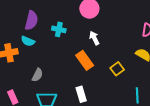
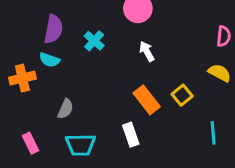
cyan cross: (59, 29) -> (94, 41), turned 32
orange rectangle: (85, 60) -> (147, 100), moved

